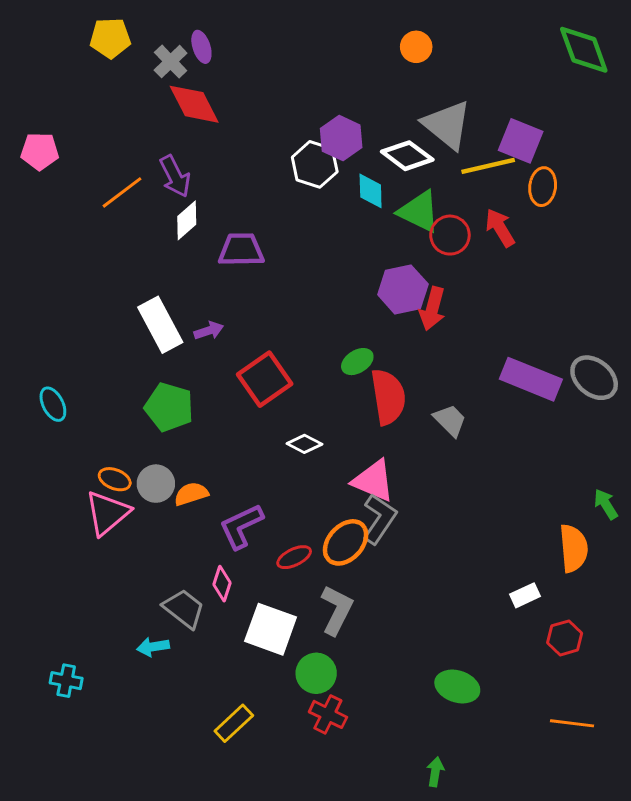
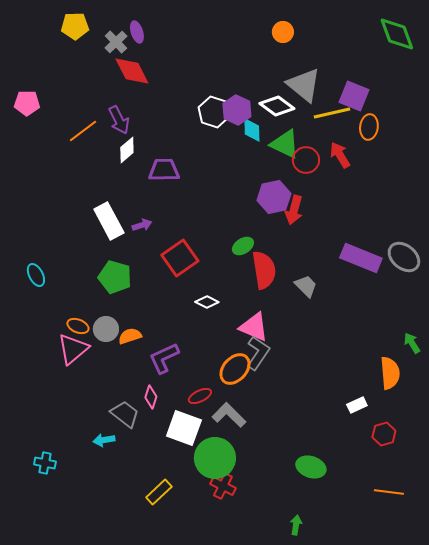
purple hexagon: (341, 138) -> (237, 110), moved
red ellipse: (294, 557) -> (200, 396), moved
gray L-shape: (337, 610) -> (229, 415), turned -72
green circle: (316, 673) -> (215, 458), size x1.5

